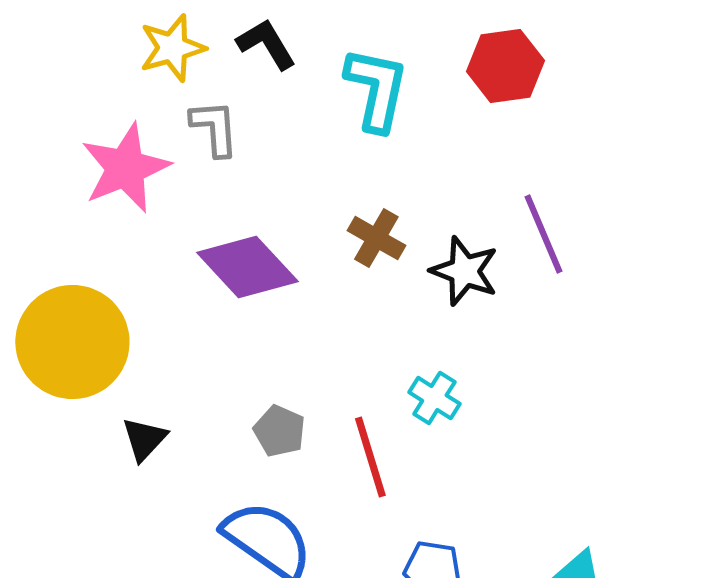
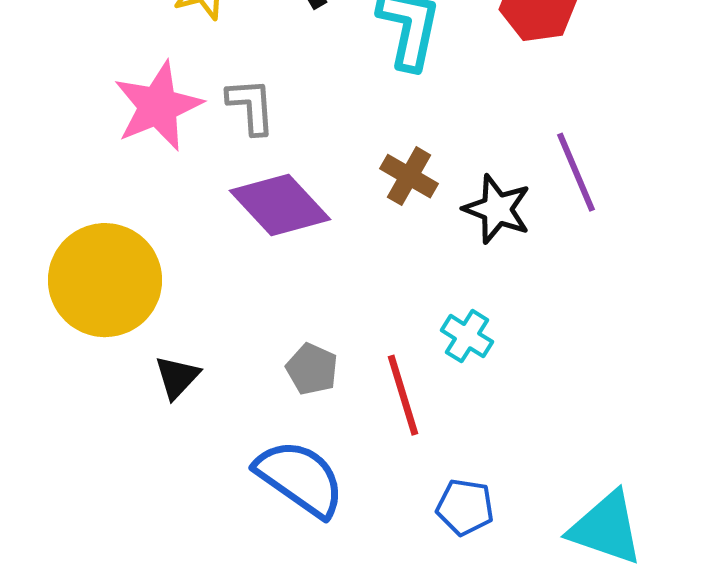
gray L-shape: (214, 128) -> (251, 106), moved

